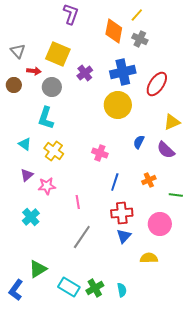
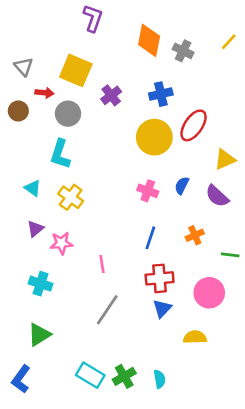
yellow line: (137, 15) -> (229, 42), moved
blue cross: (123, 72) -> (161, 94), size x0.7
red ellipse: (157, 84) -> (194, 125), moved
pink cross: (100, 153) -> (148, 191), moved
cyan cross: (31, 217) -> (41, 284), turned -30
green triangle: (38, 269) -> (39, 335), moved

